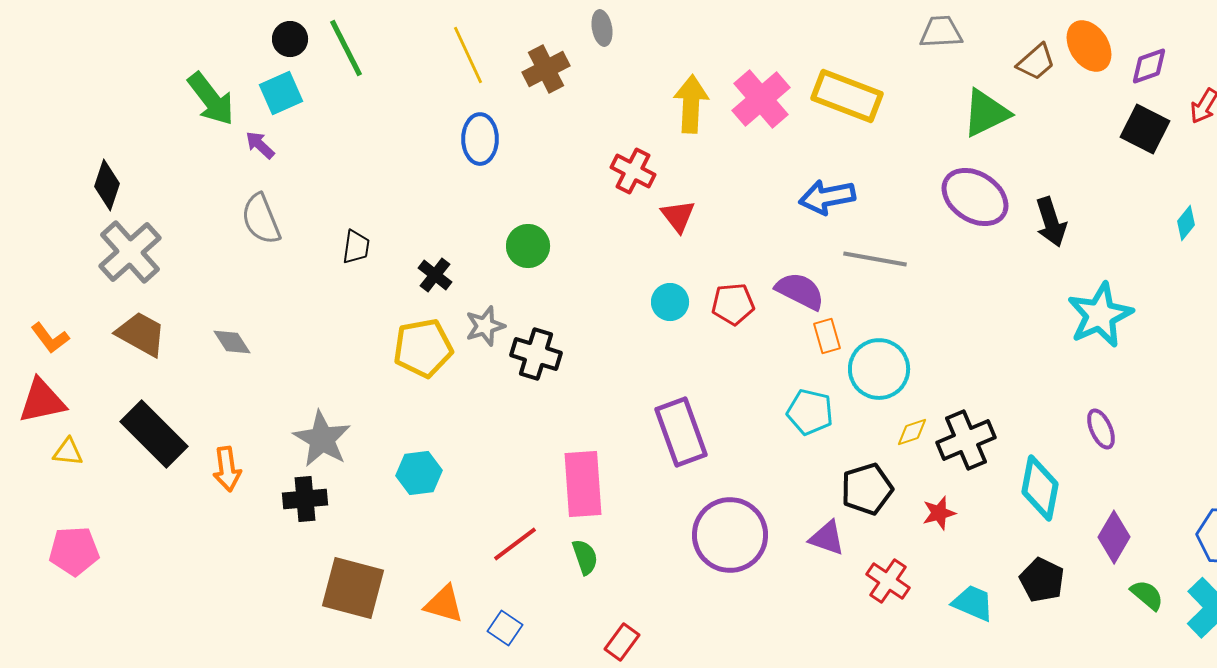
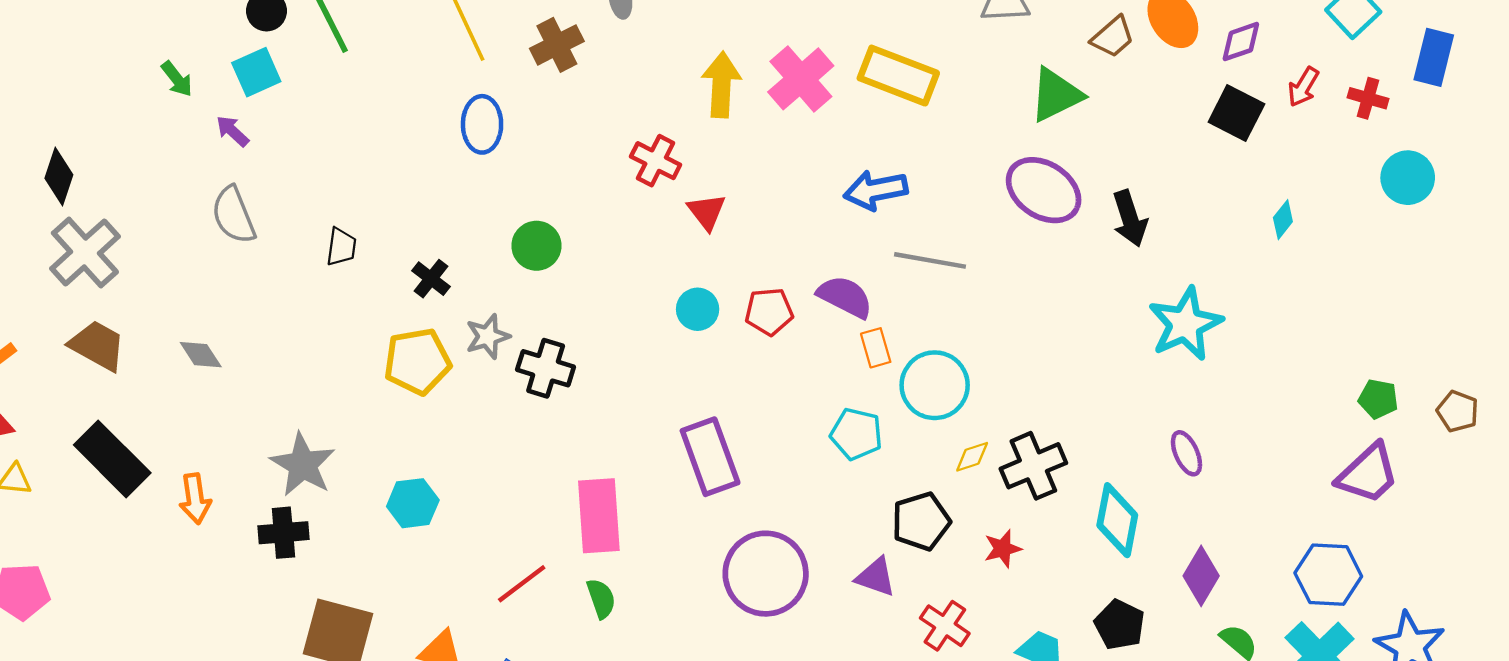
green arrow: (211, 99) -> (177, 79), size x0.6

